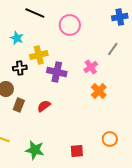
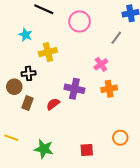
gray line: (113, 49) -> (116, 38), moved
black cross: (20, 68) -> (29, 73), moved
purple cross: (57, 72) -> (74, 89), moved
orange cross: (99, 91) -> (109, 89), turned 35

